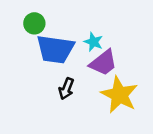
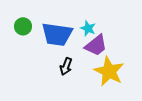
green circle: (34, 23) -> (23, 26), moved

